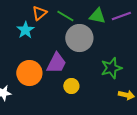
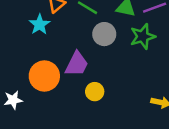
gray circle: (79, 38) -> (104, 34), size x0.7
green star: (111, 68) -> (143, 36), moved

